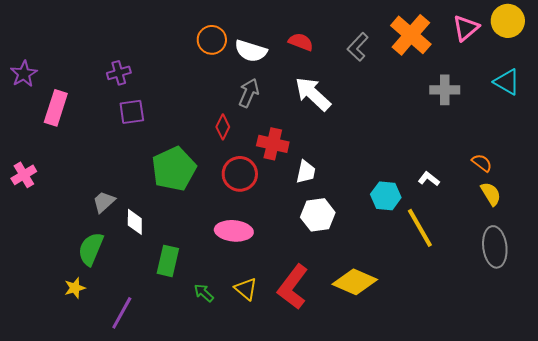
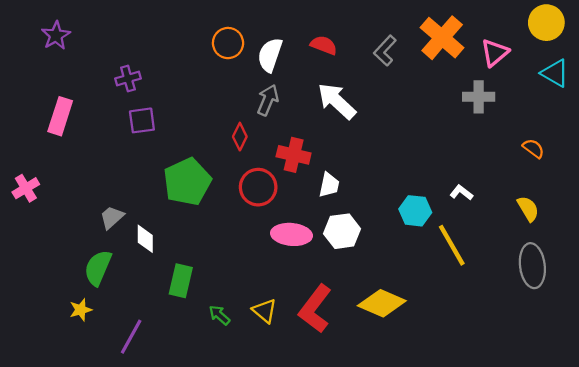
pink triangle: (466, 28) -> (495, 53), moved
white semicircle: (251, 51) -> (270, 55), turned 92
purple star: (24, 74) -> (56, 35), moved
cyan triangle: (507, 82) -> (555, 73), moved
orange semicircle: (482, 163) -> (533, 148), moved
pink ellipse: (234, 231) -> (291, 234), moved

